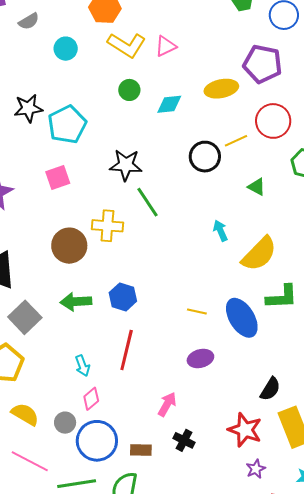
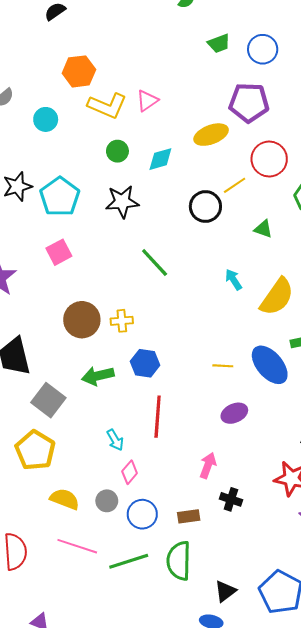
black star: (126, 165) -> (122, 202), moved
yellow cross: (107, 226) -> (122, 321), moved, size x0.7
blue circle: (97, 441) -> (142, 514), size x0.7

